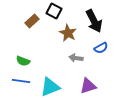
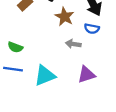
blue semicircle: (101, 48) -> (92, 29), moved, turned 40

